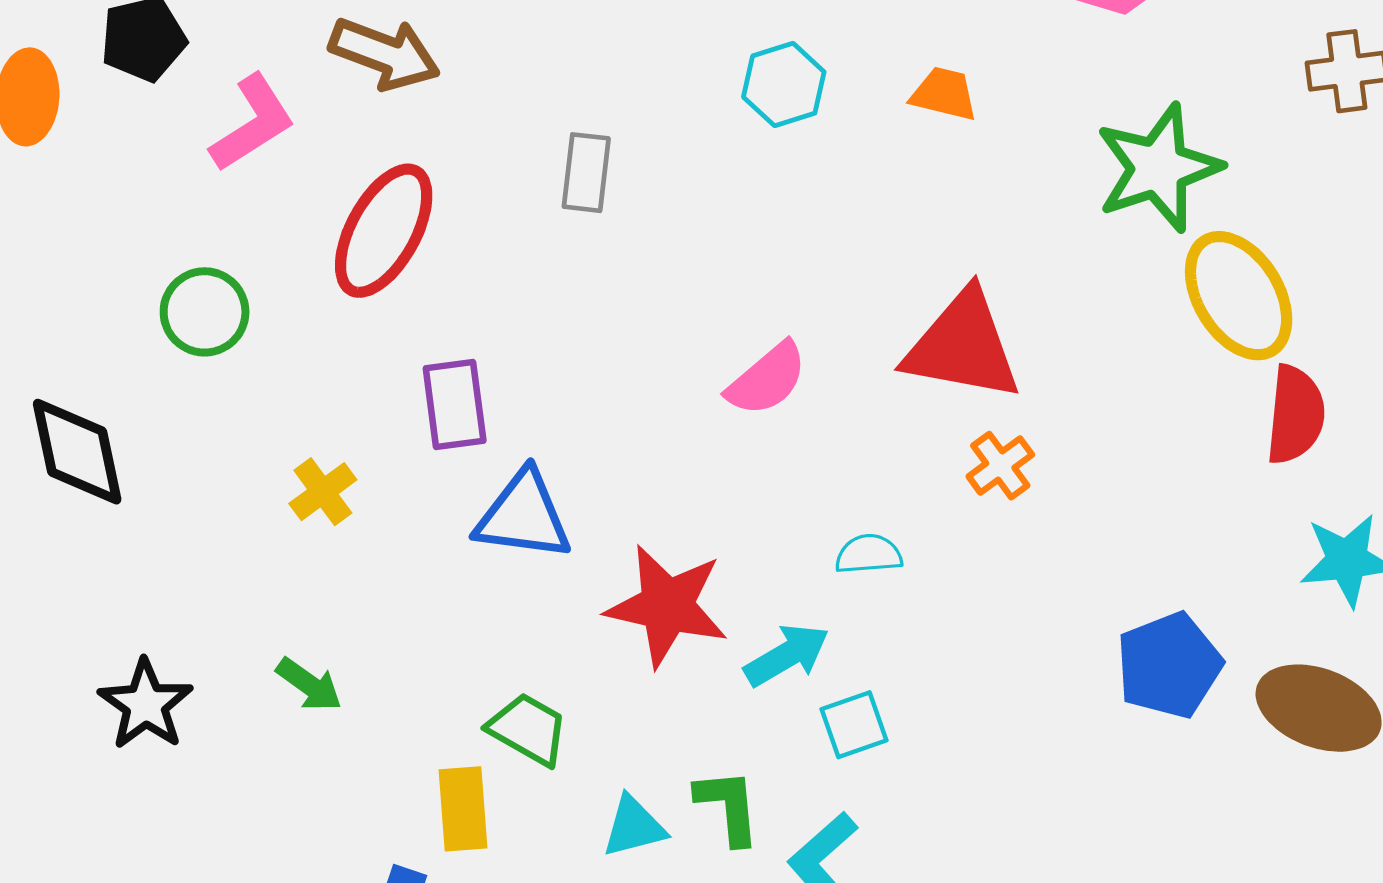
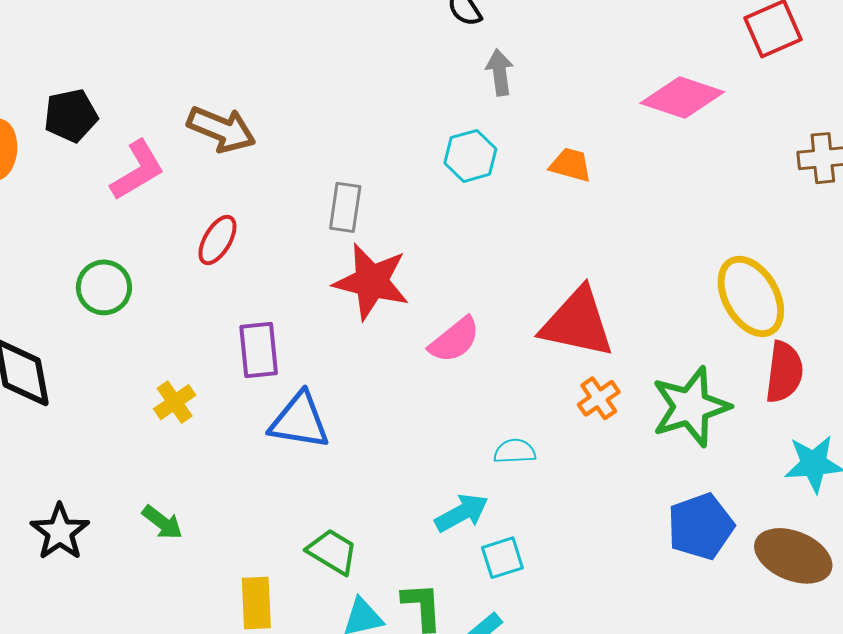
green star: (1158, 168) -> (691, 407), moved
red ellipse: (384, 231) -> (217, 240), size x0.6
red star: (667, 606) -> (371, 282), moved
green trapezoid: (528, 729) -> (332, 552), moved

